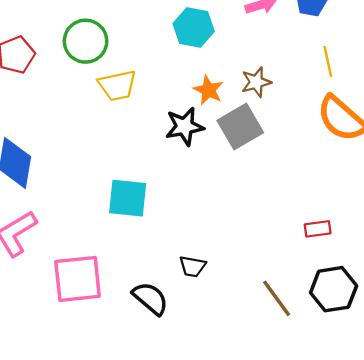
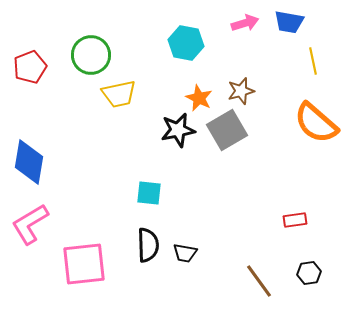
yellow line: (328, 62) -> (313, 61), moved
cyan square: (128, 198) -> (149, 193), moved, size x0.7
black hexagon: (334, 289) -> (309, 273), size x0.6
black semicircle: (150, 298) -> (148, 245), moved, turned 48

